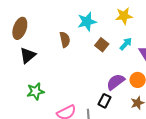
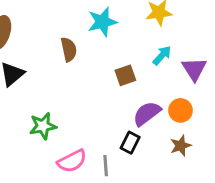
brown square: (102, 45) -> (125, 75), moved, turned 32
green star: (36, 91) -> (43, 126), moved

